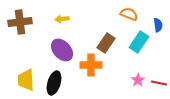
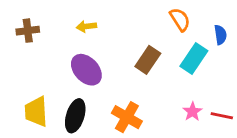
orange semicircle: (129, 14) -> (180, 19), turned 36
brown cross: (20, 22) -> (28, 31), size x0.7
orange cross: (91, 65) -> (127, 117), moved, turned 30

